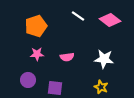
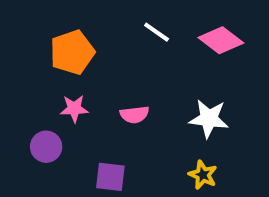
purple circle: (28, 80) -> (46, 147), moved

